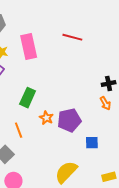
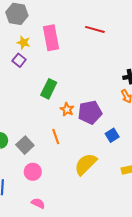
orange line: (19, 130) -> (56, 137), moved
blue square: (92, 143) -> (112, 135), turned -32

